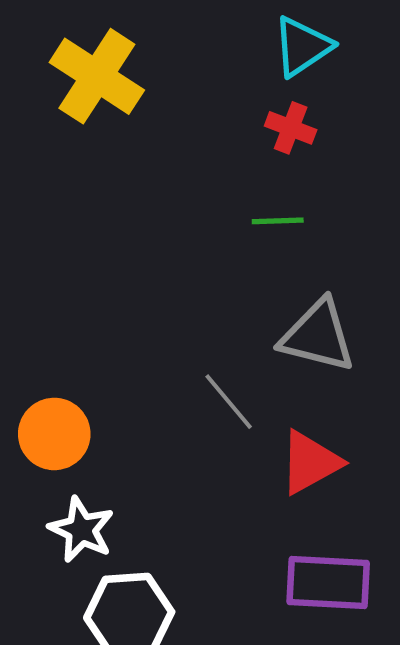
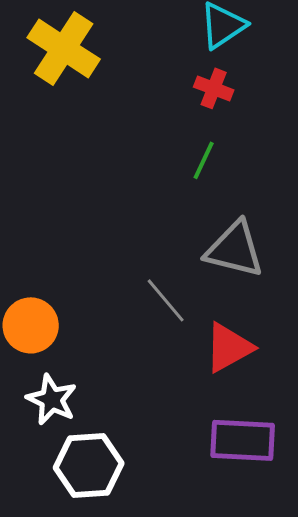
green line: (278, 221) -> (204, 160), turned -63

